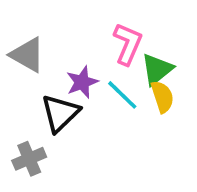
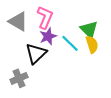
pink L-shape: (128, 44) -> (45, 17), moved
green triangle: (157, 69) -> (89, 29), turned -36

